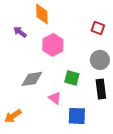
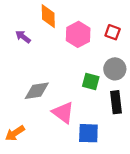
pink hexagon: (53, 45) -> (78, 34), moved
green square: (72, 78) -> (91, 82), moved
pink triangle: (55, 98) -> (63, 113), size x1.5

